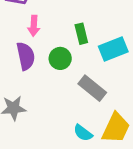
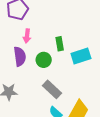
gray rectangle: (92, 88) -> (52, 89), moved

